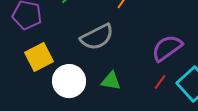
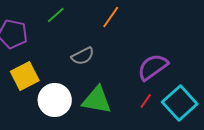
gray semicircle: (97, 37) -> (83, 56), size x0.7
green triangle: (111, 81) -> (97, 100), size x1.5

